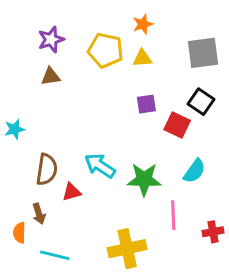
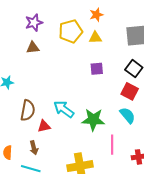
yellow pentagon: (106, 50) -> (71, 31), turned -30
red square: (177, 125) -> (130, 91), moved
cyan semicircle: (194, 171) -> (128, 115), turned -78
brown arrow: (39, 214) -> (34, 148), moved

